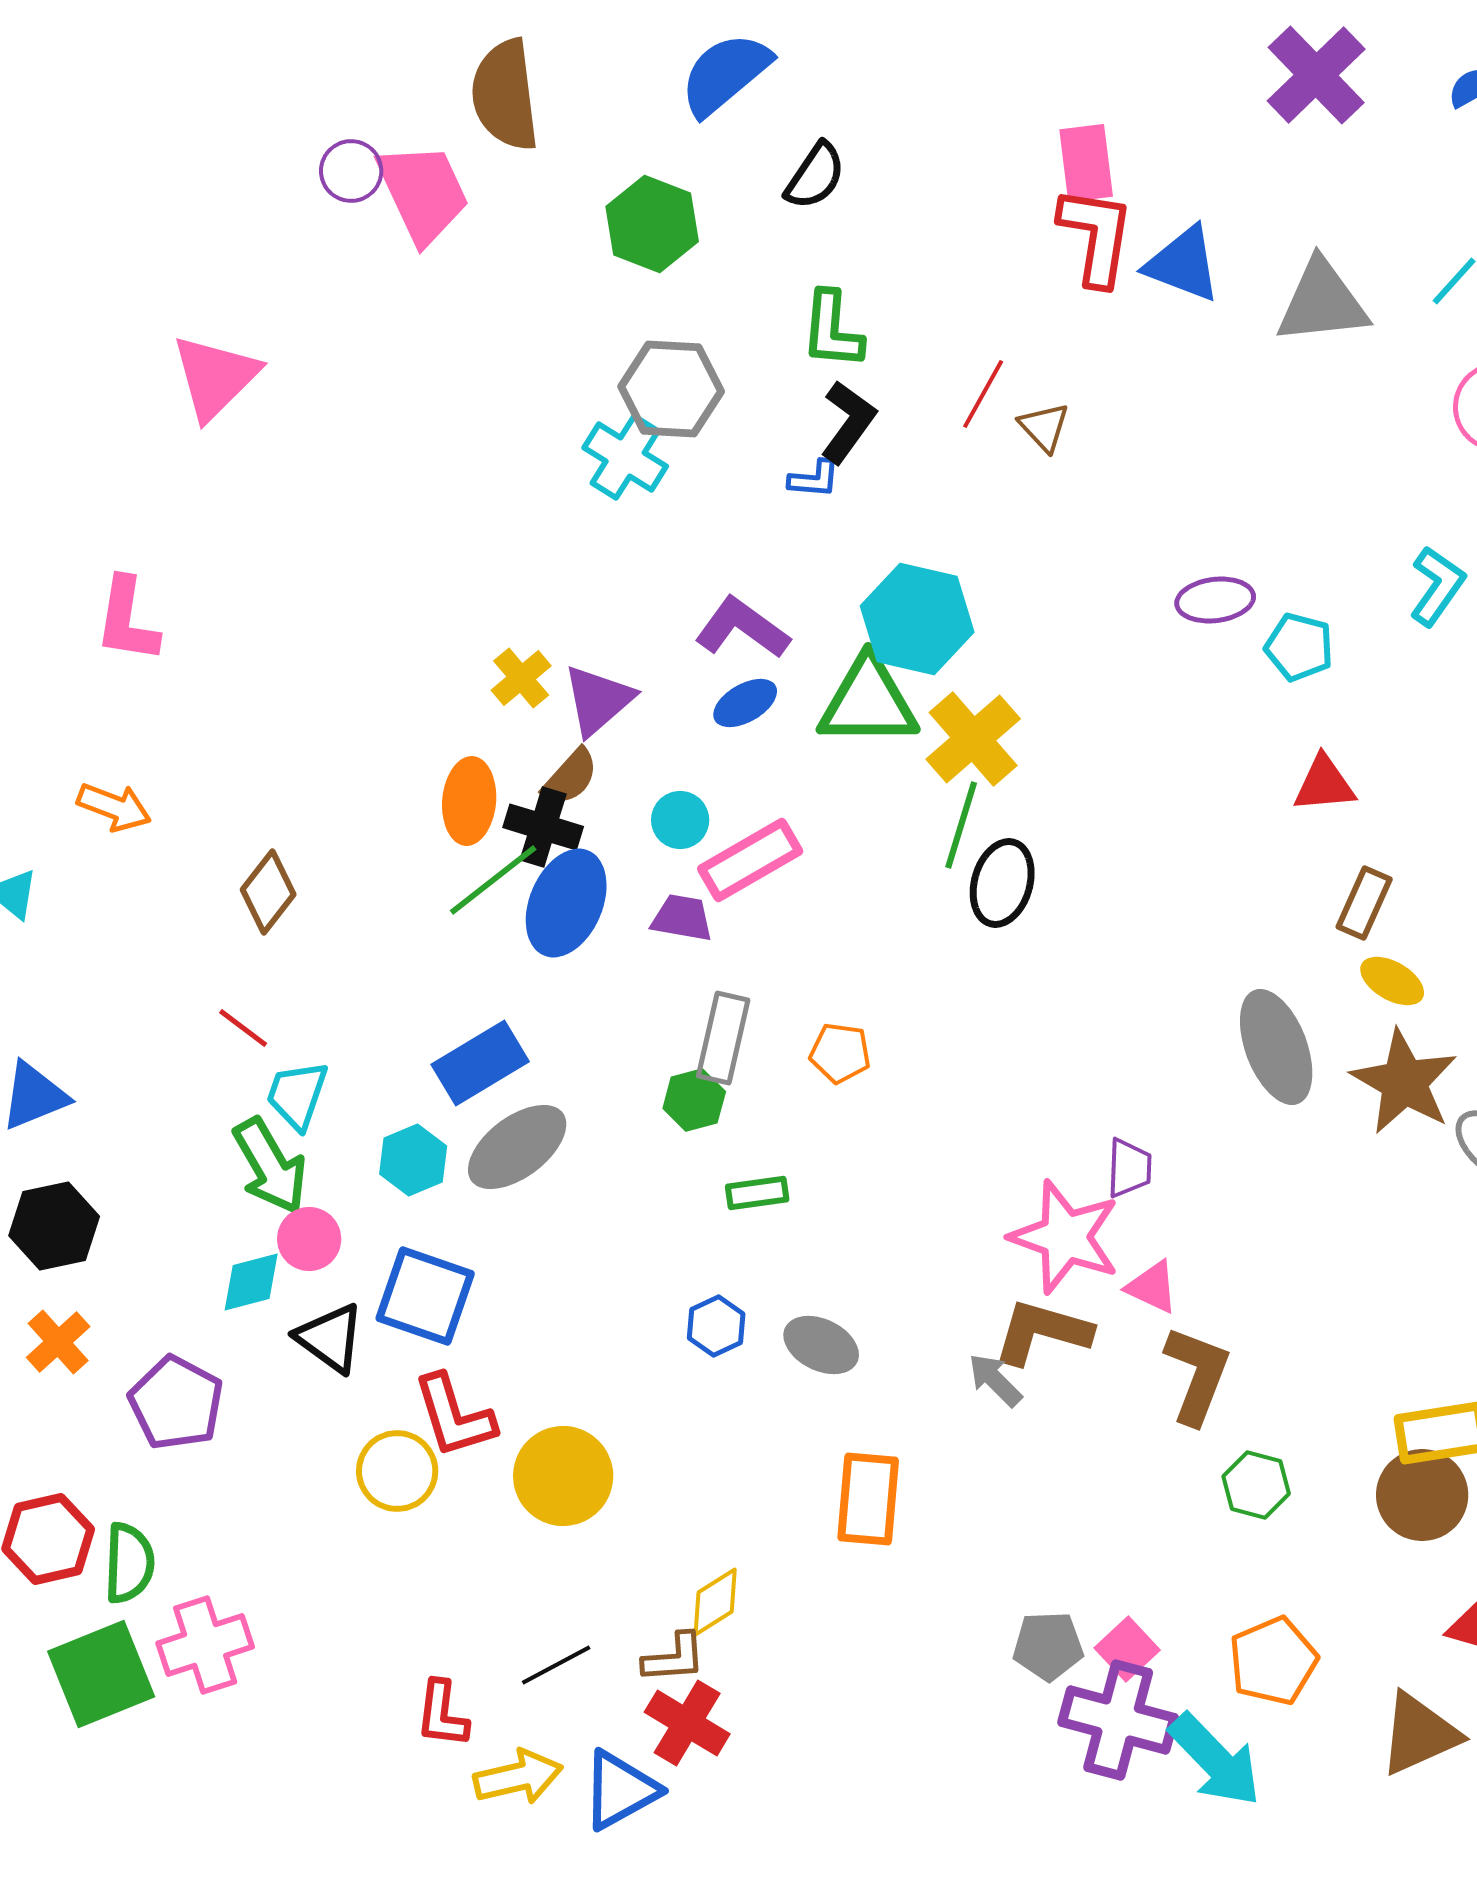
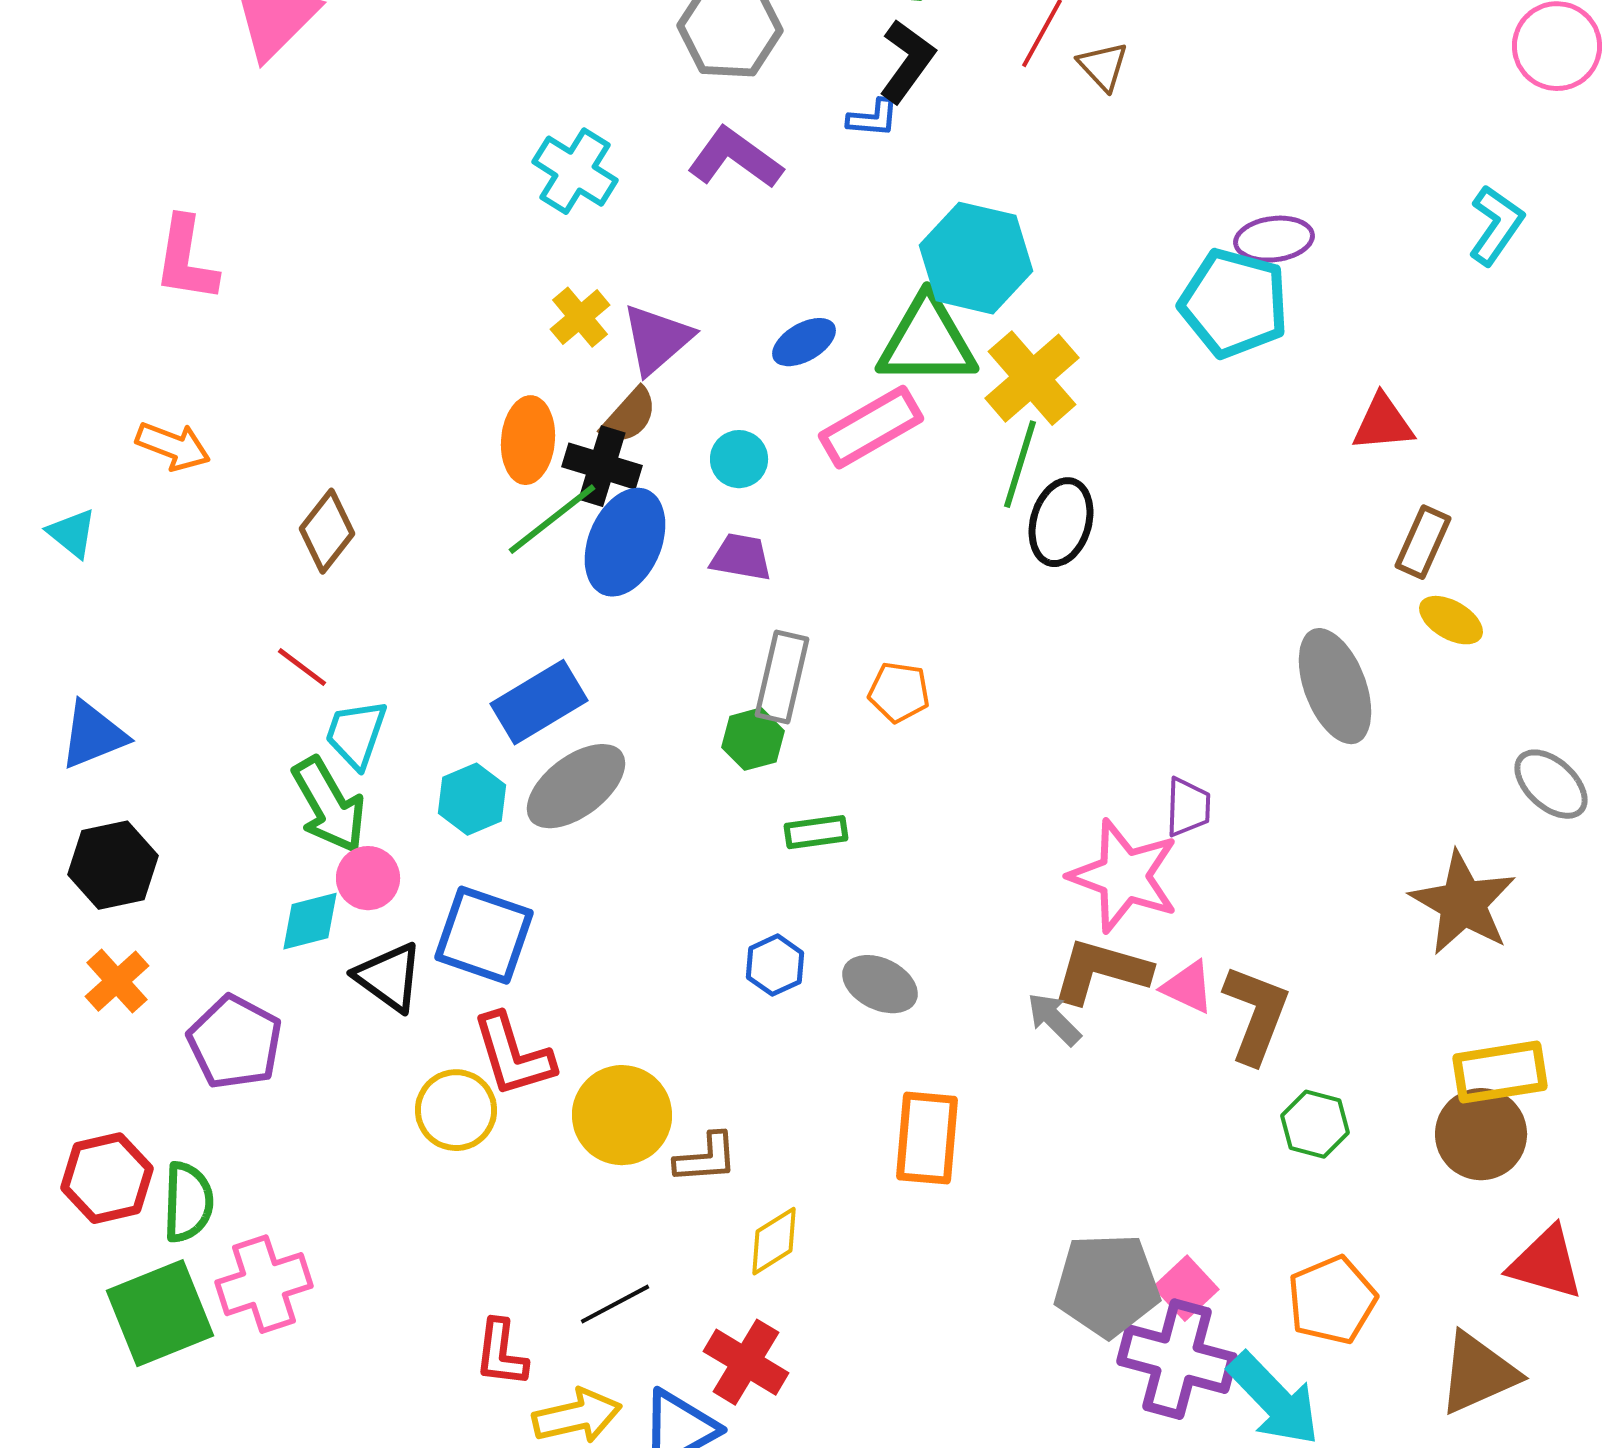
cyan cross: (625, 457) -> (575, 171), moved
purple L-shape: (742, 628) -> (735, 158), moved
cyan pentagon: (1299, 647) -> (1234, 303), moved, size x1.6
pink rectangle: (750, 860) -> (871, 427), moved
brown star: (1404, 1082) -> (1463, 903), moved
pink triangle: (1152, 1287) -> (1188, 987), moved
gray pentagon: (1048, 1646) -> (1107, 1285), size x1.5
brown L-shape: (674, 1658) -> (706, 1158), moved

